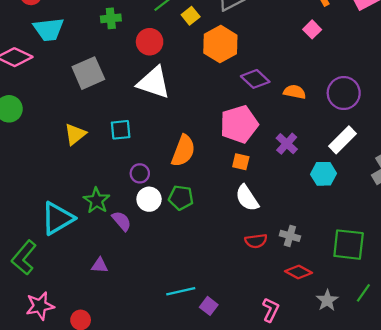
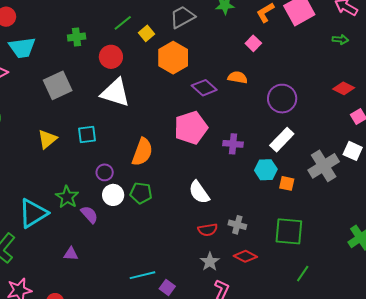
orange semicircle: (295, 92) -> (238, 77), moved
purple cross: (287, 144) -> (233, 144), turned -36
orange square: (241, 162) -> (287, 183), moved
gray star: (327, 300) -> (210, 262), moved

